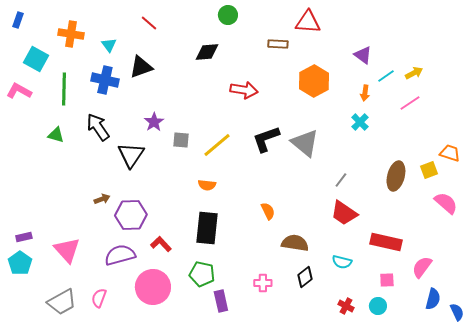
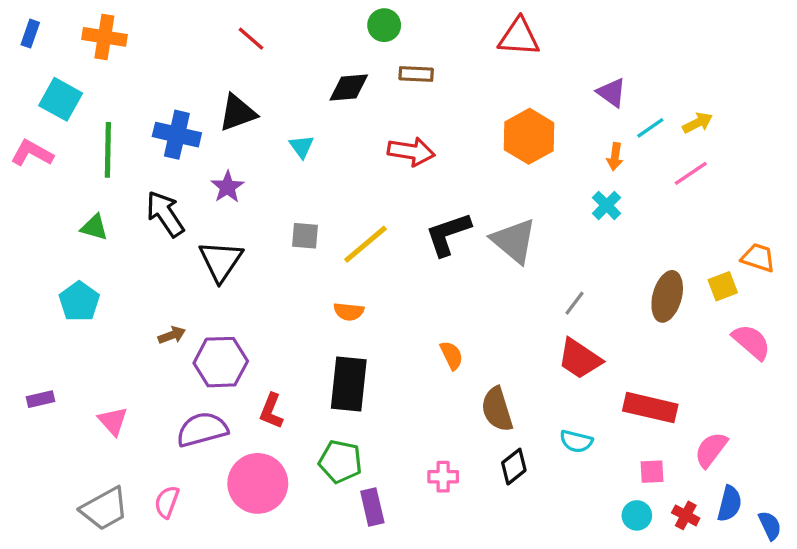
orange cross: (71, 34) -> (104, 37), moved
brown rectangle: (278, 44) -> (416, 74), moved
cyan triangle: (109, 45) -> (302, 146), moved
purple star: (154, 122) -> (227, 187), moved
brown semicircle: (295, 243) -> (497, 409), turned -116
red L-shape: (161, 244) -> (271, 411), turned -115
pink triangle: (67, 250) -> (113, 421), size x0.7
cyan pentagon: (20, 263) -> (79, 301), moved
red cross: (346, 306) -> (686, 515), moved

